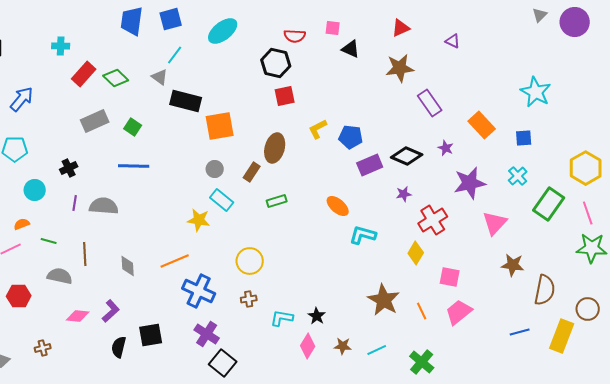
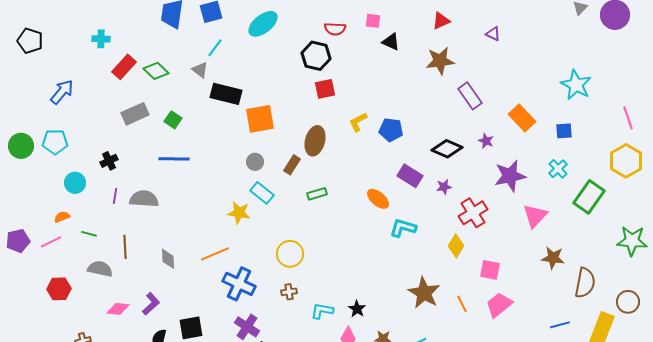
purple rectangle: (370, 165) -> (410, 176), moved, turned 55
pink line: (588, 213) -> (628, 118), moved

